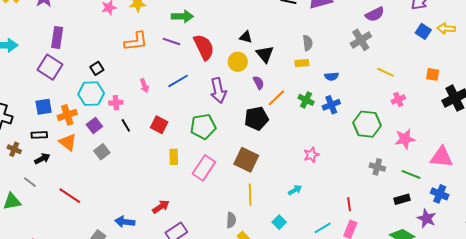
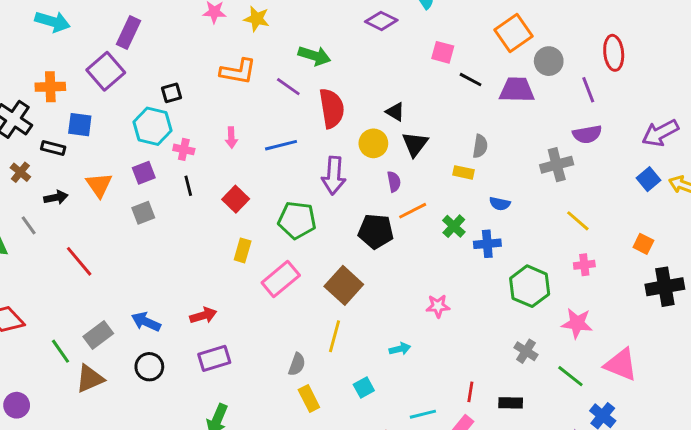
orange cross: (67, 115) -> (50, 87), moved
black rectangle: (39, 135) -> (53, 148), moved
black rectangle: (402, 199) -> (511, 403), moved

